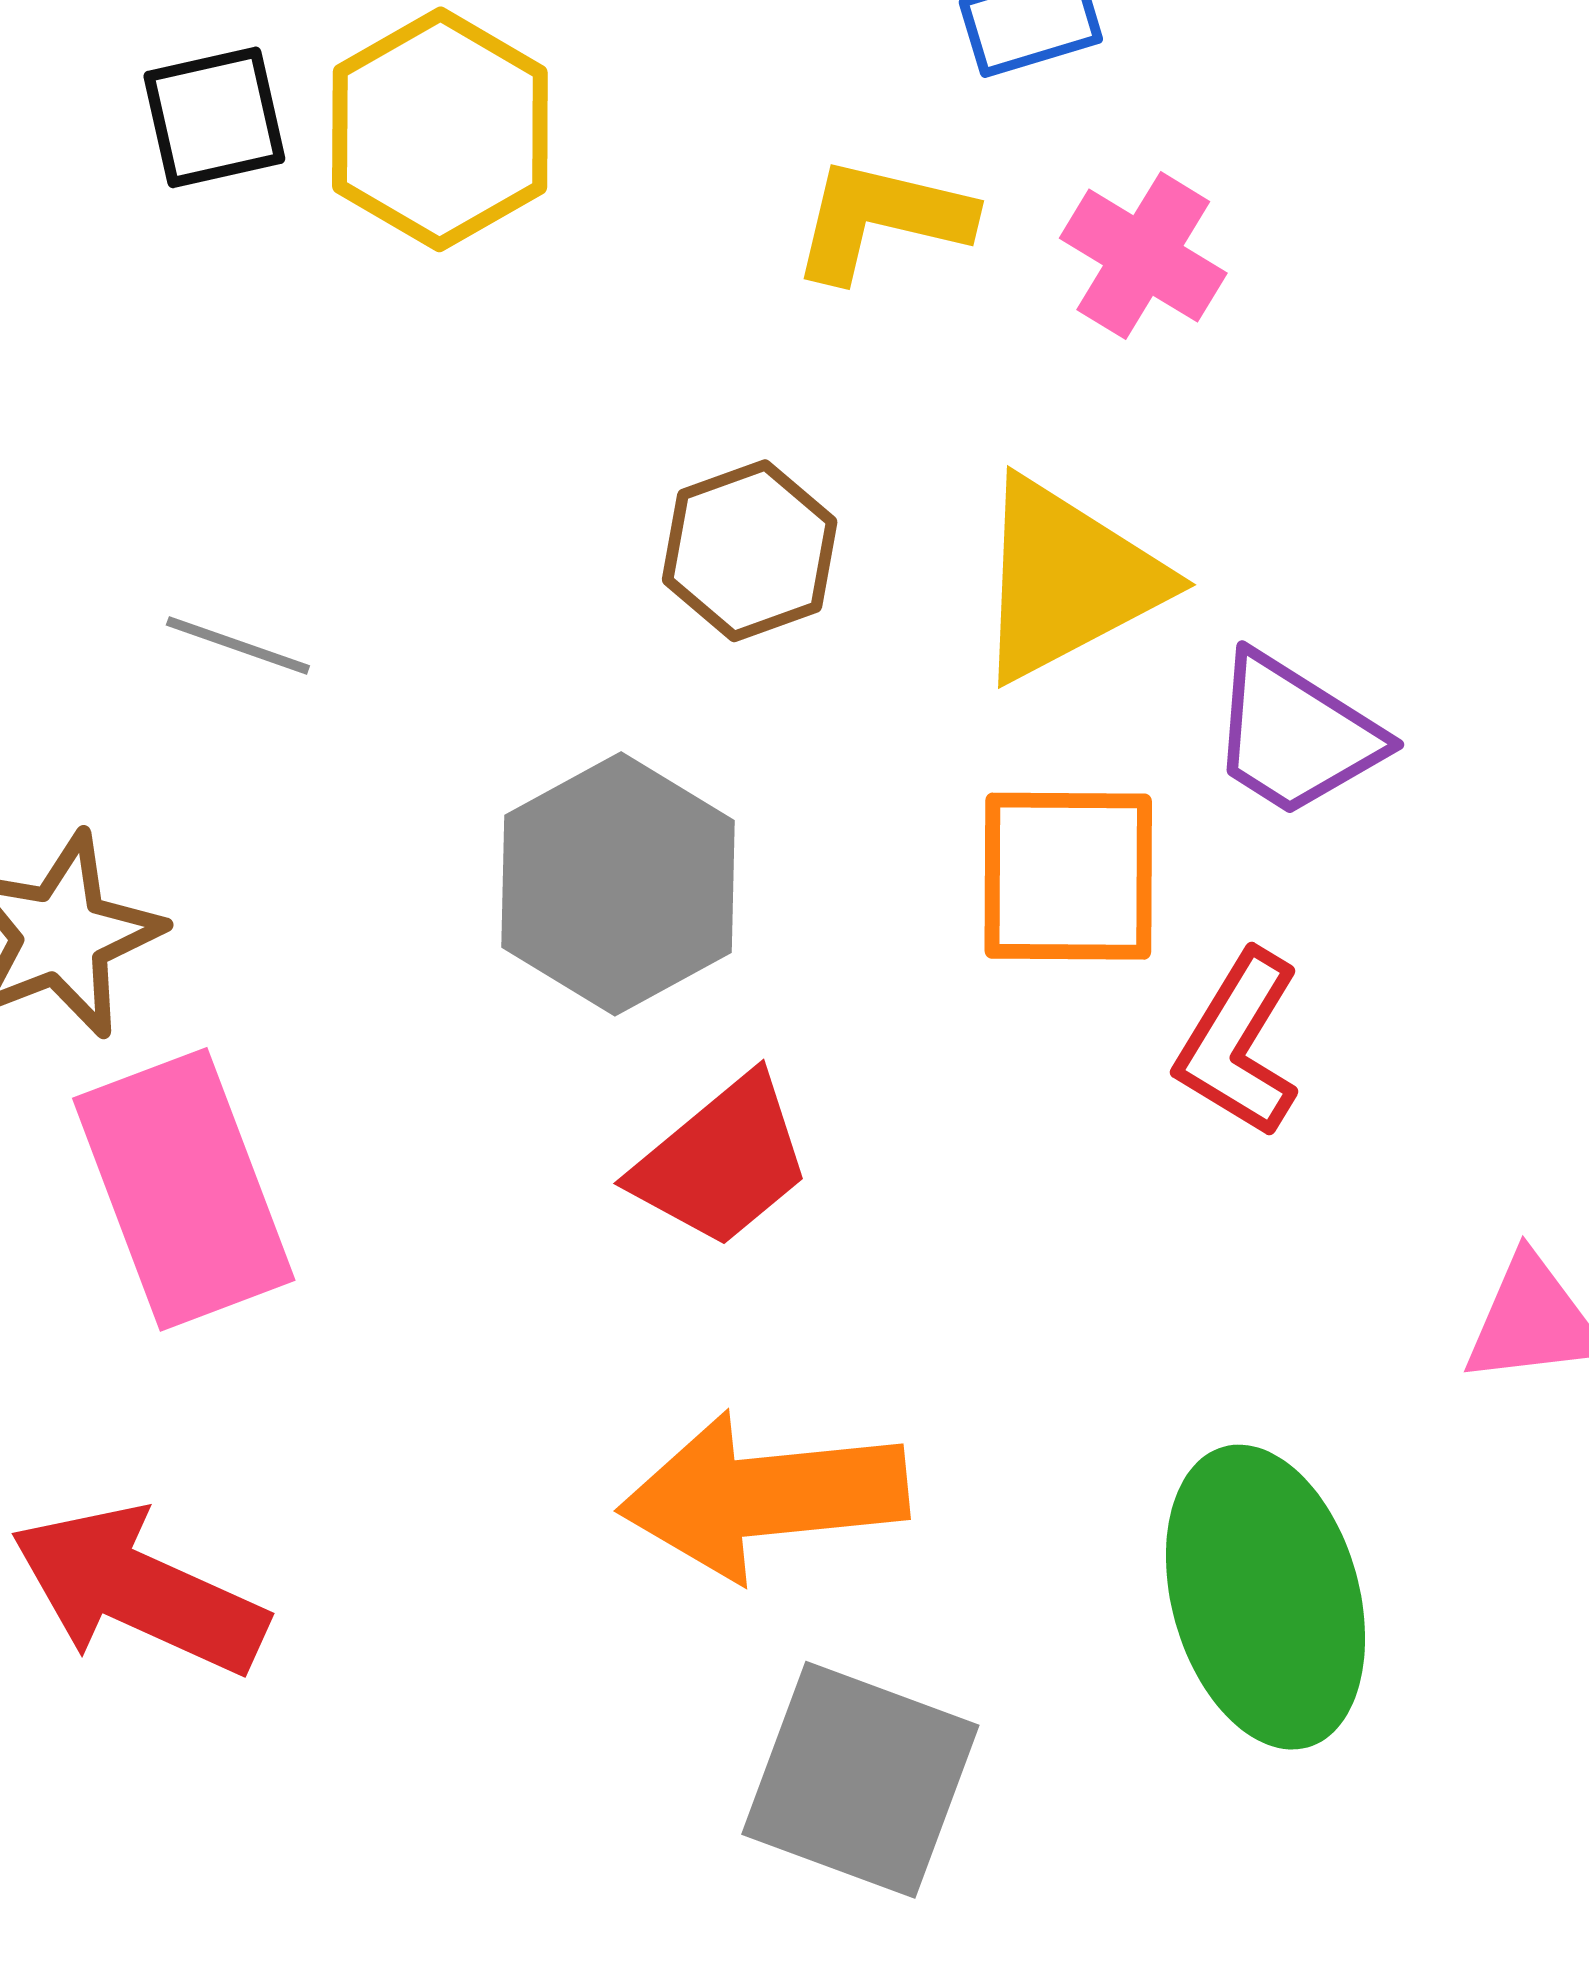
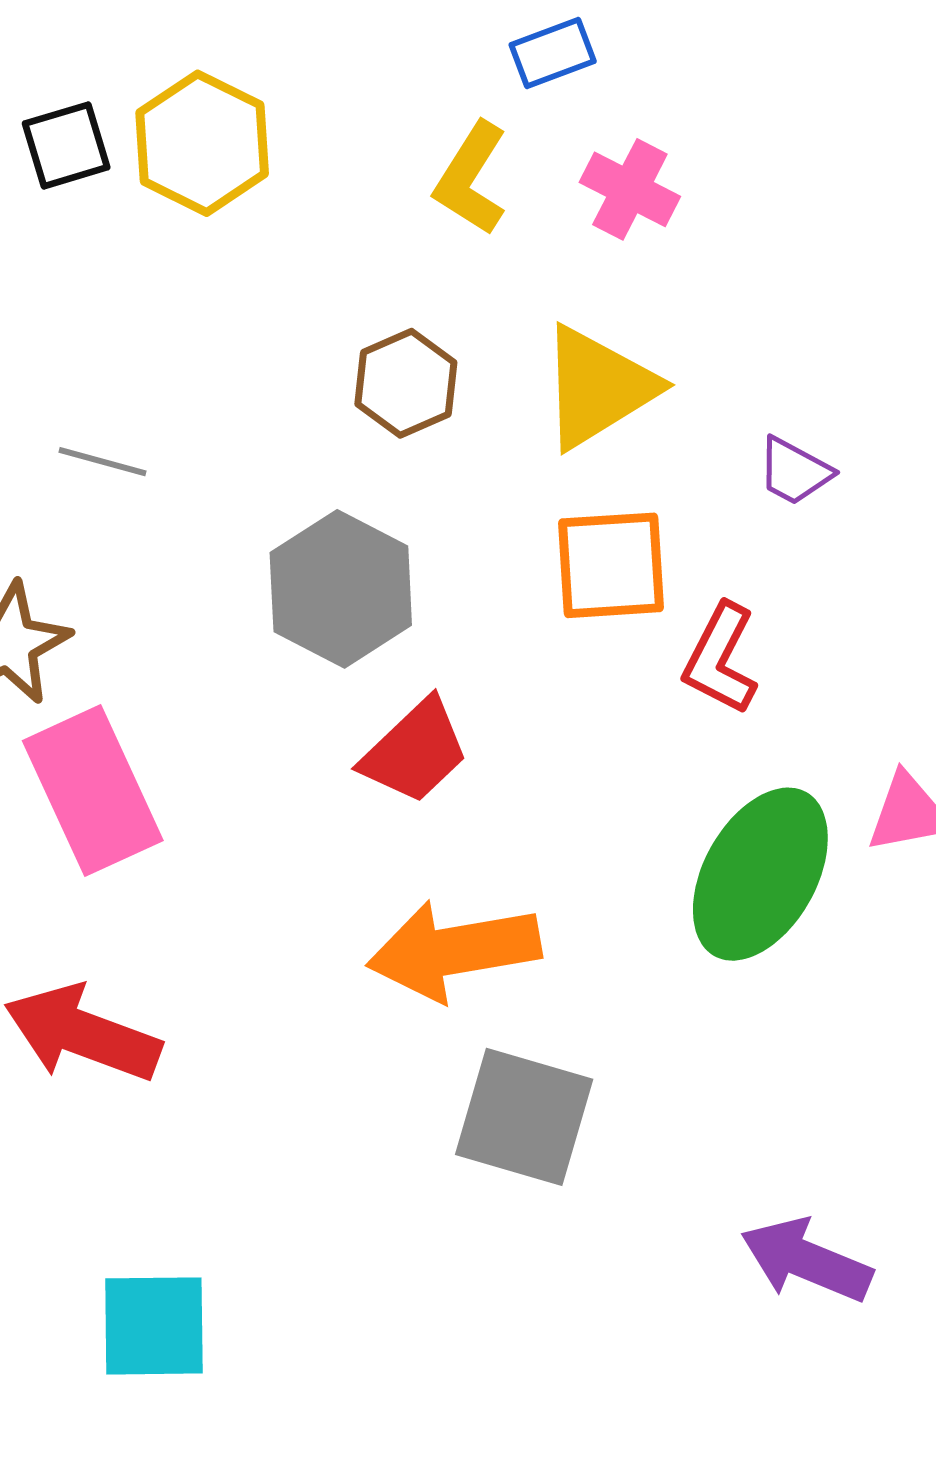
yellow L-shape: (881, 219) -> (471, 179), turned -67
purple trapezoid: (1295, 735) -> (794, 471), moved, size x0.7
green ellipse: (1266, 1597) -> (760, 874), moved, turned 49

